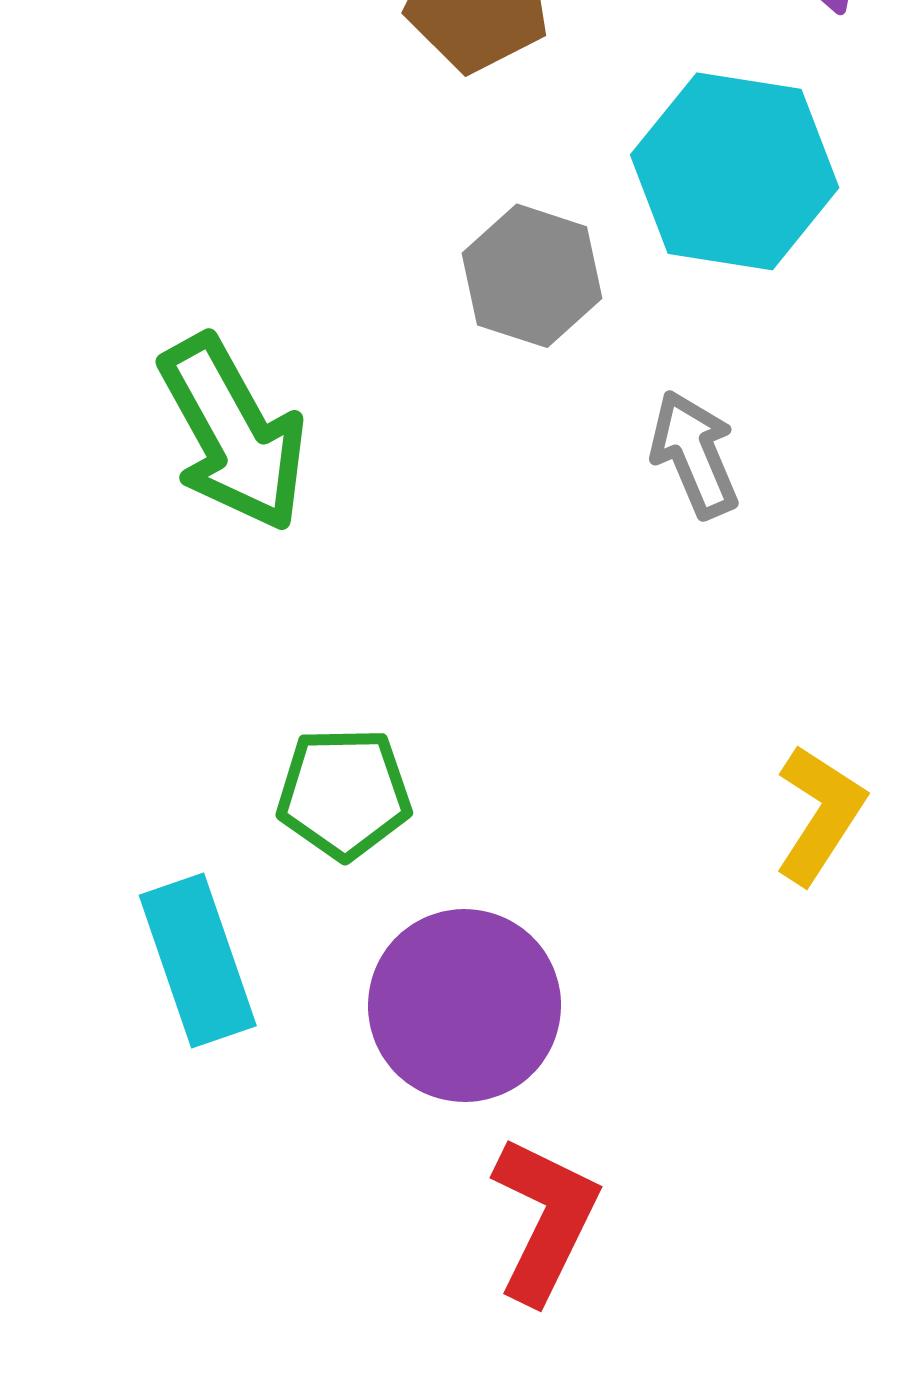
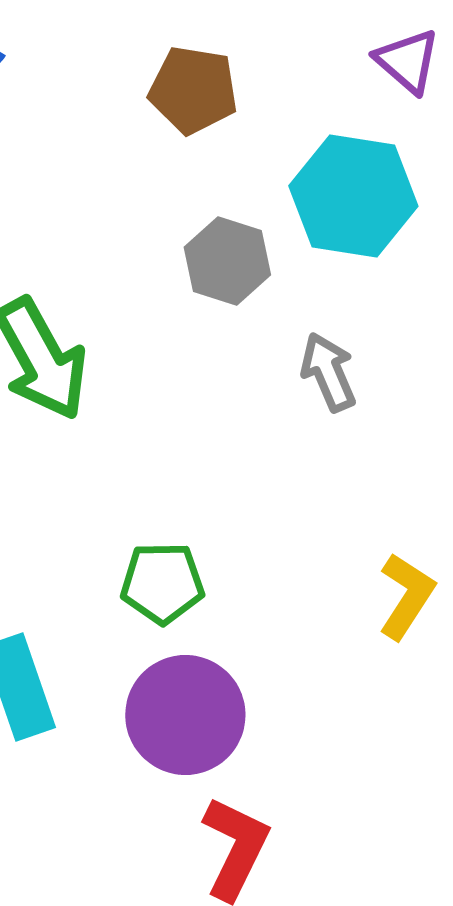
green pentagon: (344, 793) -> (162, 583), moved

